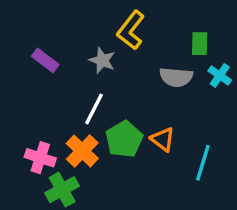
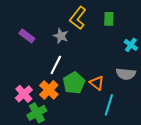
green rectangle: (200, 44) -> (109, 19), moved
gray semicircle: (176, 77) -> (126, 74), moved
pink cross: (40, 158) -> (24, 94), turned 30
cyan line: (203, 163) -> (109, 105), moved

